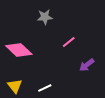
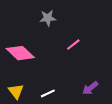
purple arrow: (87, 65) -> (90, 88), moved

